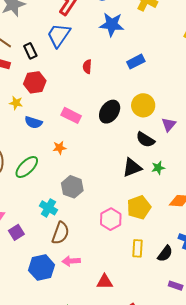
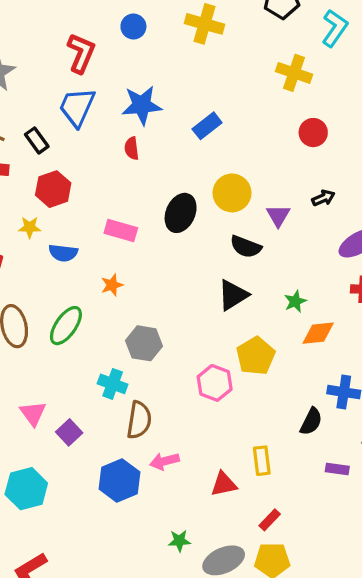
blue star: (112, 24) -> (142, 105), moved
green star: (158, 168) -> (295, 301), moved
yellow rectangle: (137, 248) -> (262, 461), moved

